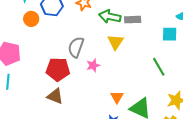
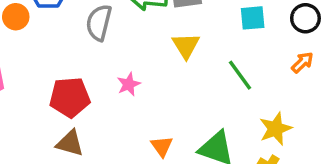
yellow triangle: (115, 42) -> (186, 46), moved
gray semicircle: (76, 47) -> (99, 23), moved
orange triangle: (117, 97) -> (162, 146), moved

